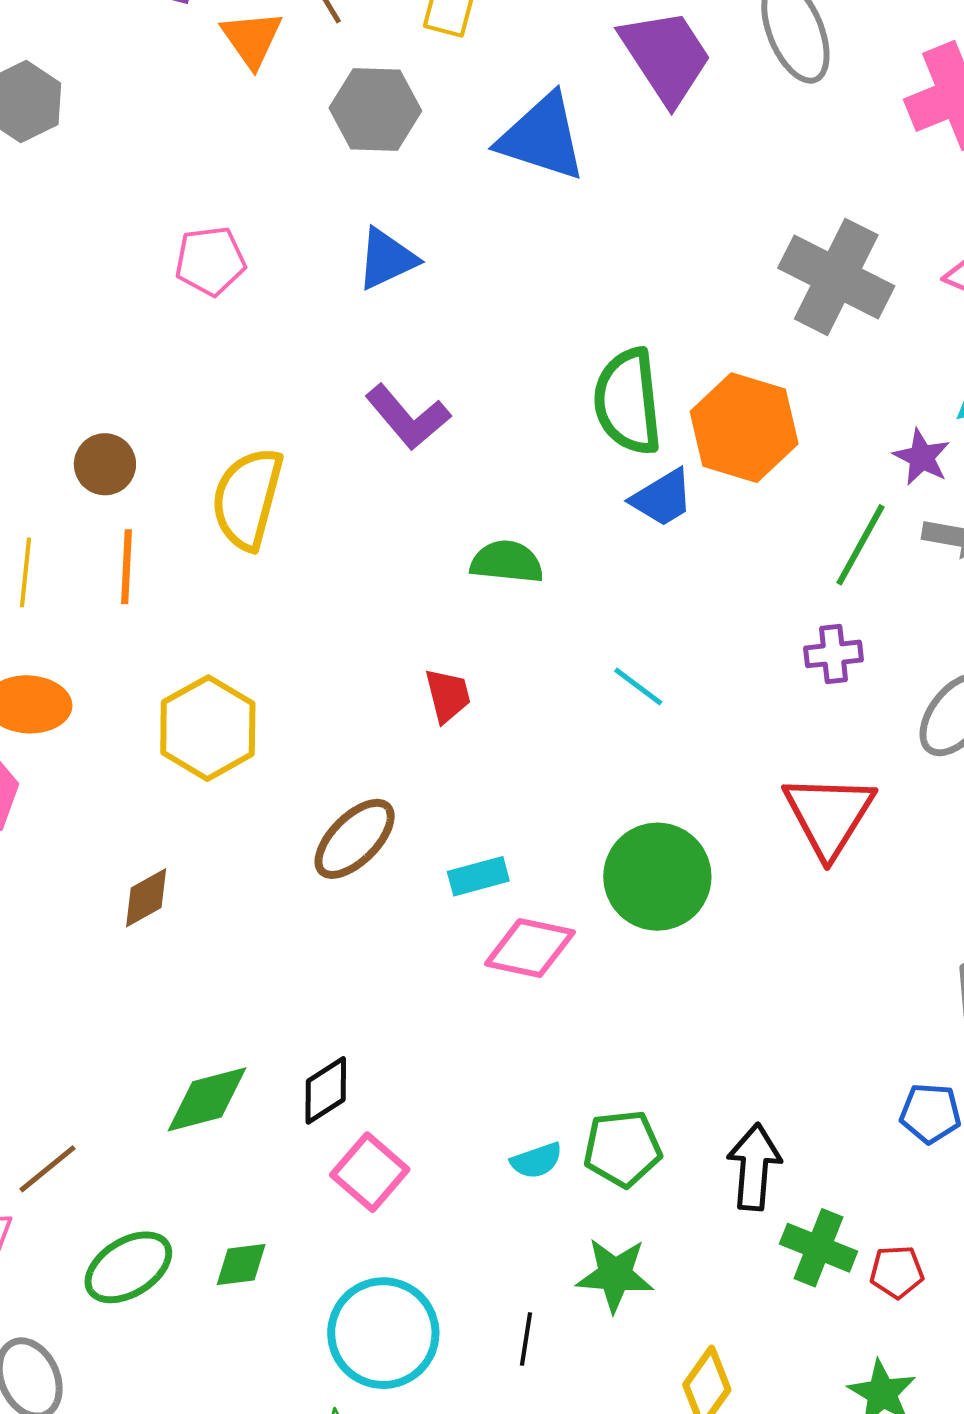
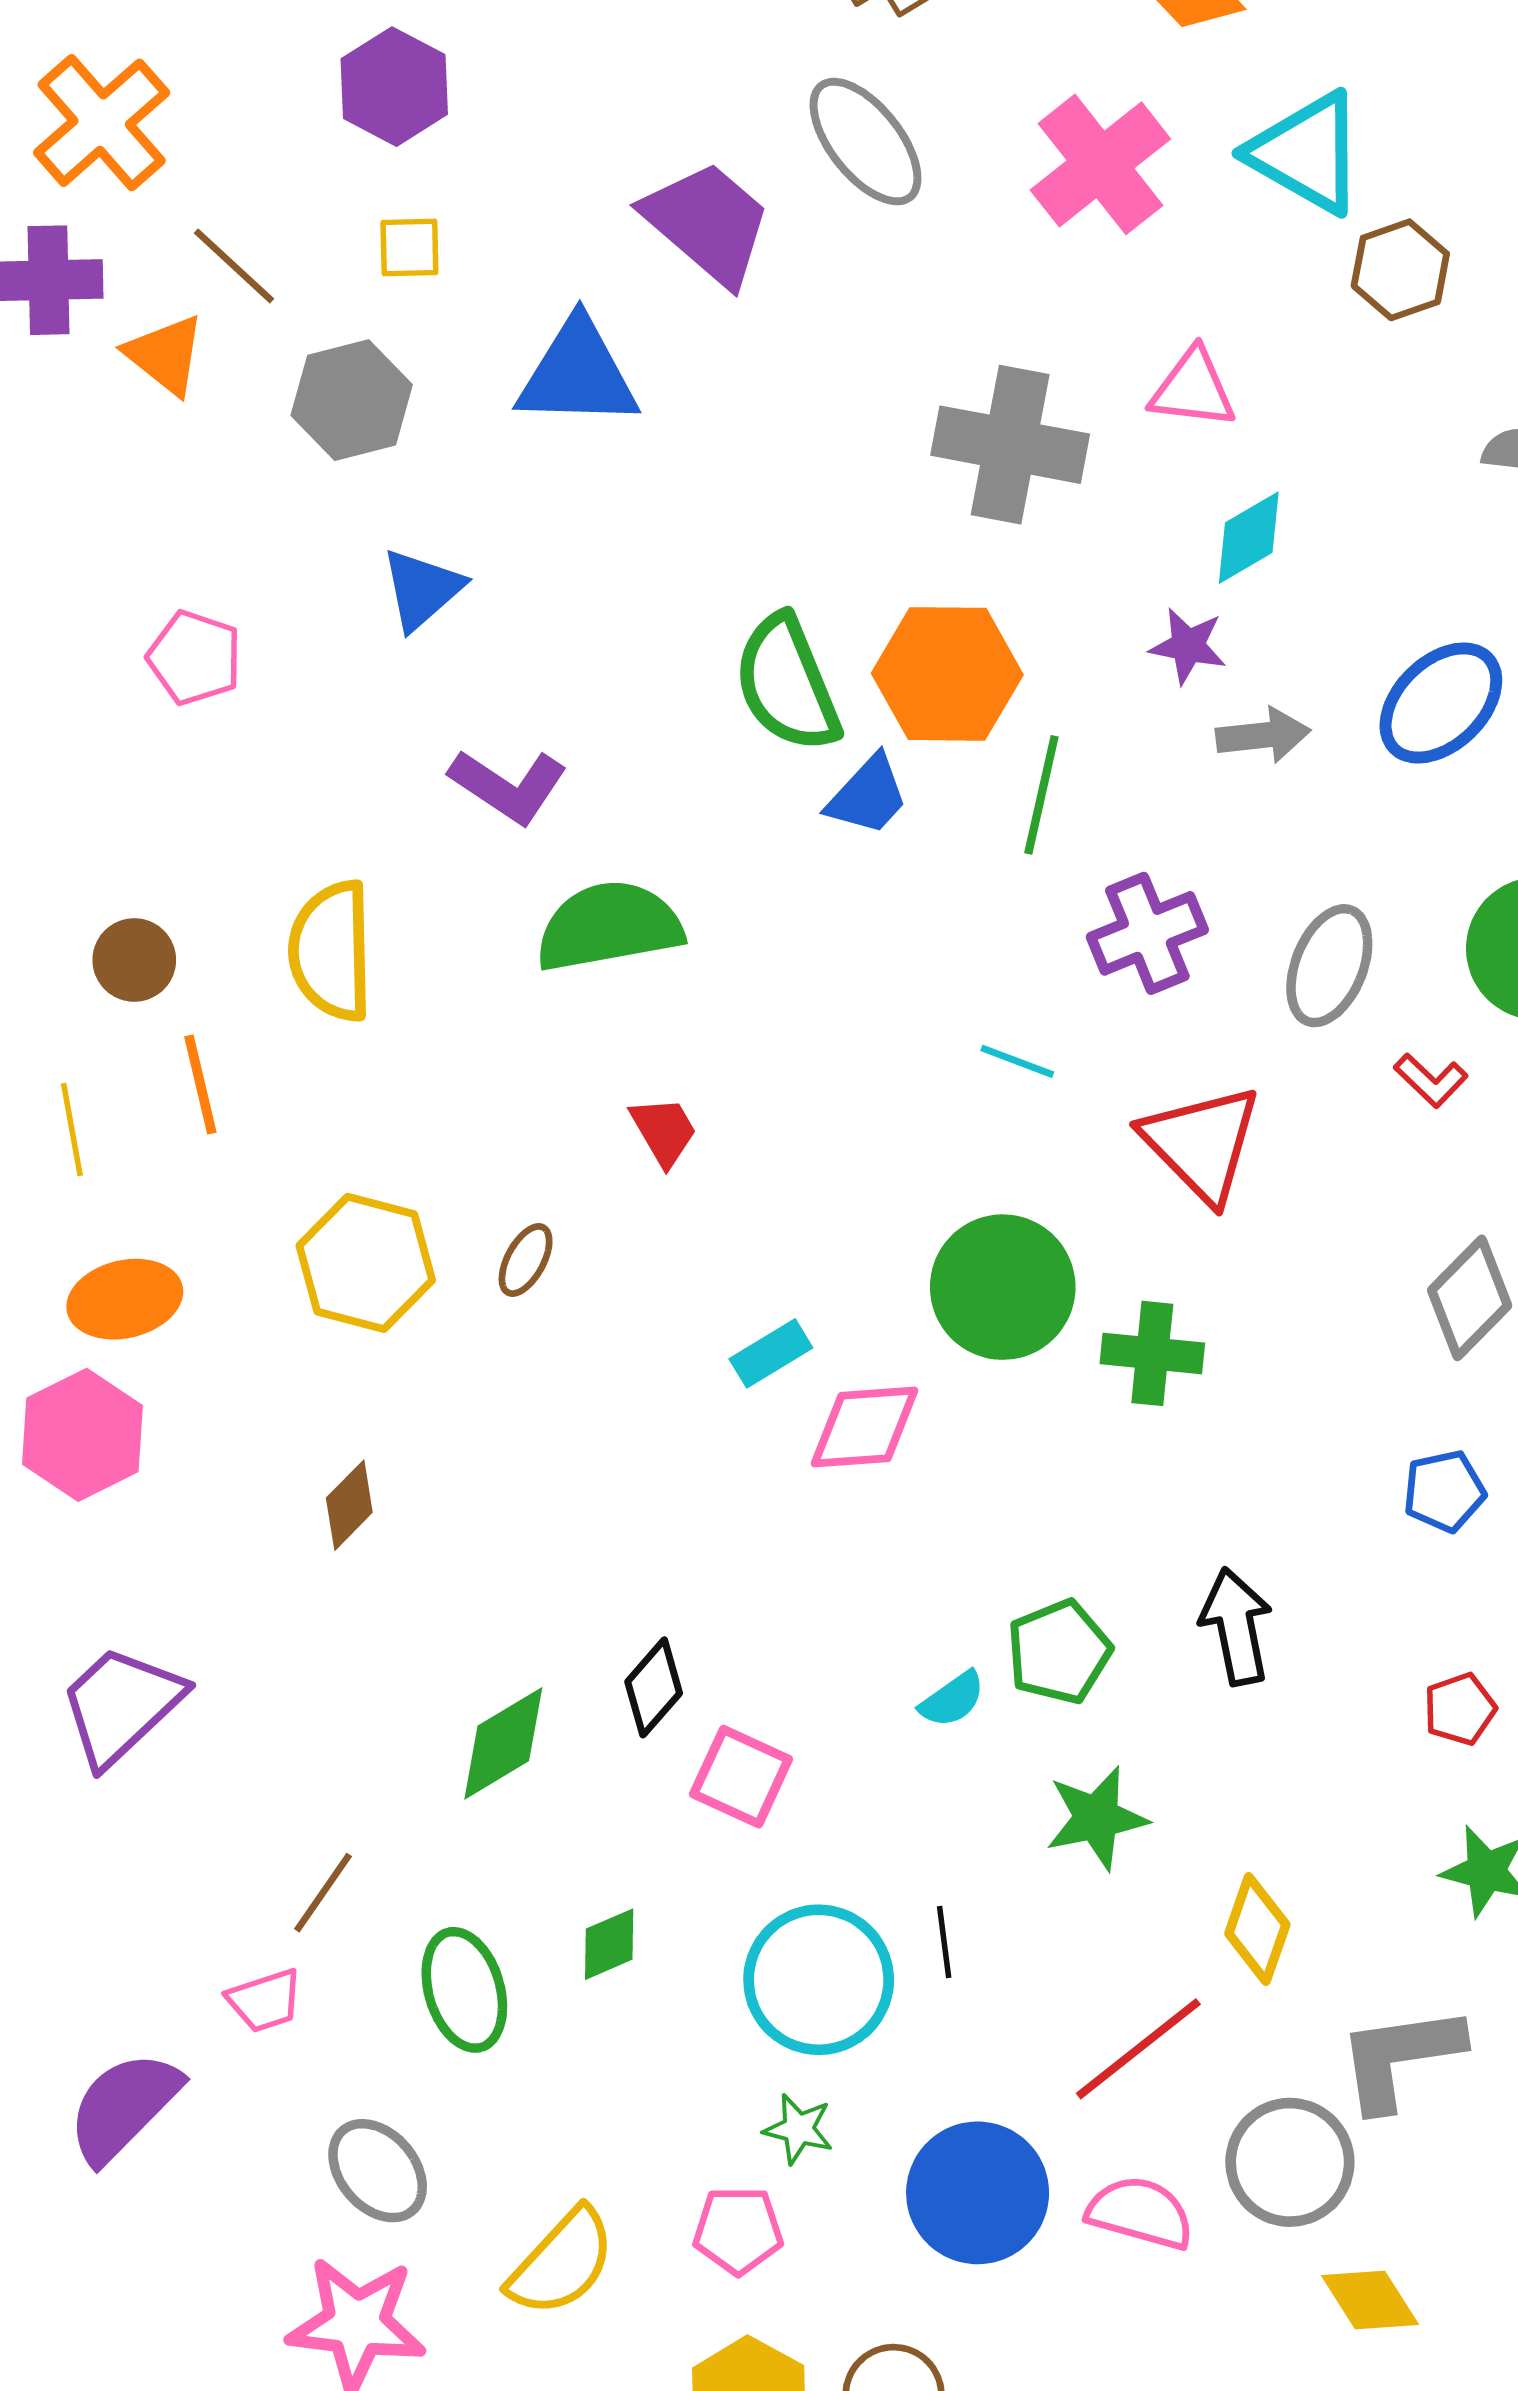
pink pentagon: (210, 261) -> (195, 658), turned -30
green line: (861, 545) -> (1041, 795), moved
green semicircle: (507, 562) -> (609, 926), moved, size x1.5
purple cross: (834, 654) -> (1147, 933), size x1.5
cyan line: (638, 686) -> (1017, 1061), moved
brown ellipse: (355, 839) -> (526, 1260), moved, size x0.6
green cross: (819, 1248) -> (1152, 1353), moved
green ellipse: (128, 1267) -> (464, 1990), turned -58
black line: (526, 1339) -> (944, 1942), moved

